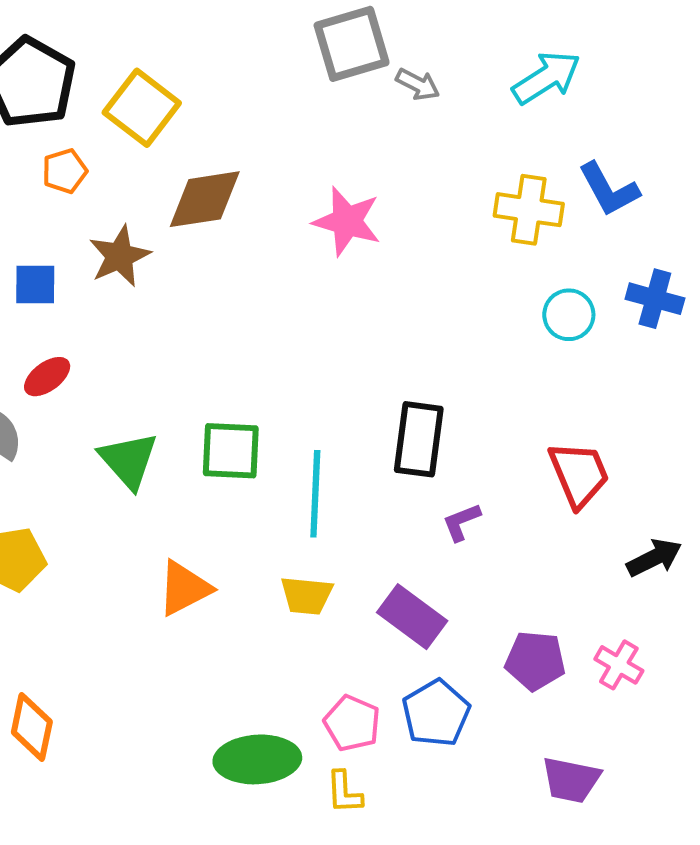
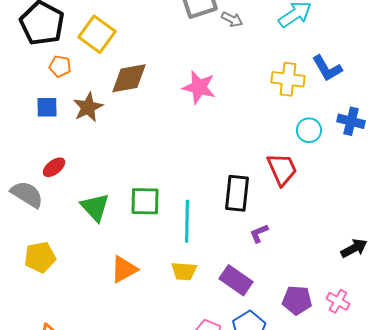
orange pentagon: (65, 171) -> (60, 66), turned 30
blue square: (35, 284) -> (47, 107), moved
red trapezoid: (579, 474) -> (282, 169), moved

